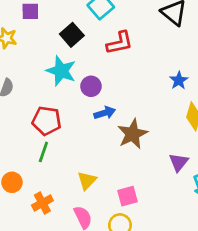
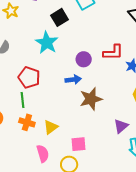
red L-shape: (120, 43) -> (113, 52), moved
purple circle: (91, 86) -> (84, 59), moved
green line: (43, 152) -> (23, 100), turned -35
orange cross: (42, 203) -> (27, 122), moved, turned 35

